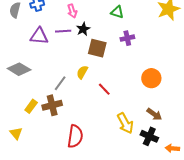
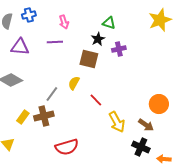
black star: (83, 29) -> (98, 39), moved
purple triangle: (39, 36) -> (20, 47), moved
orange circle: (151, 78) -> (159, 104), moved
yellow arrow: (125, 123) -> (117, 122), moved
red semicircle: (75, 136) -> (67, 147), turned 65

